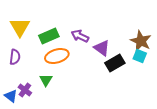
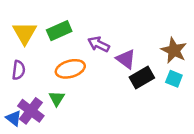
green rectangle: (49, 36) -> (59, 31), moved
cyan square: (140, 56) -> (174, 79), moved
purple cross: (25, 90) -> (31, 111), size x1.5

